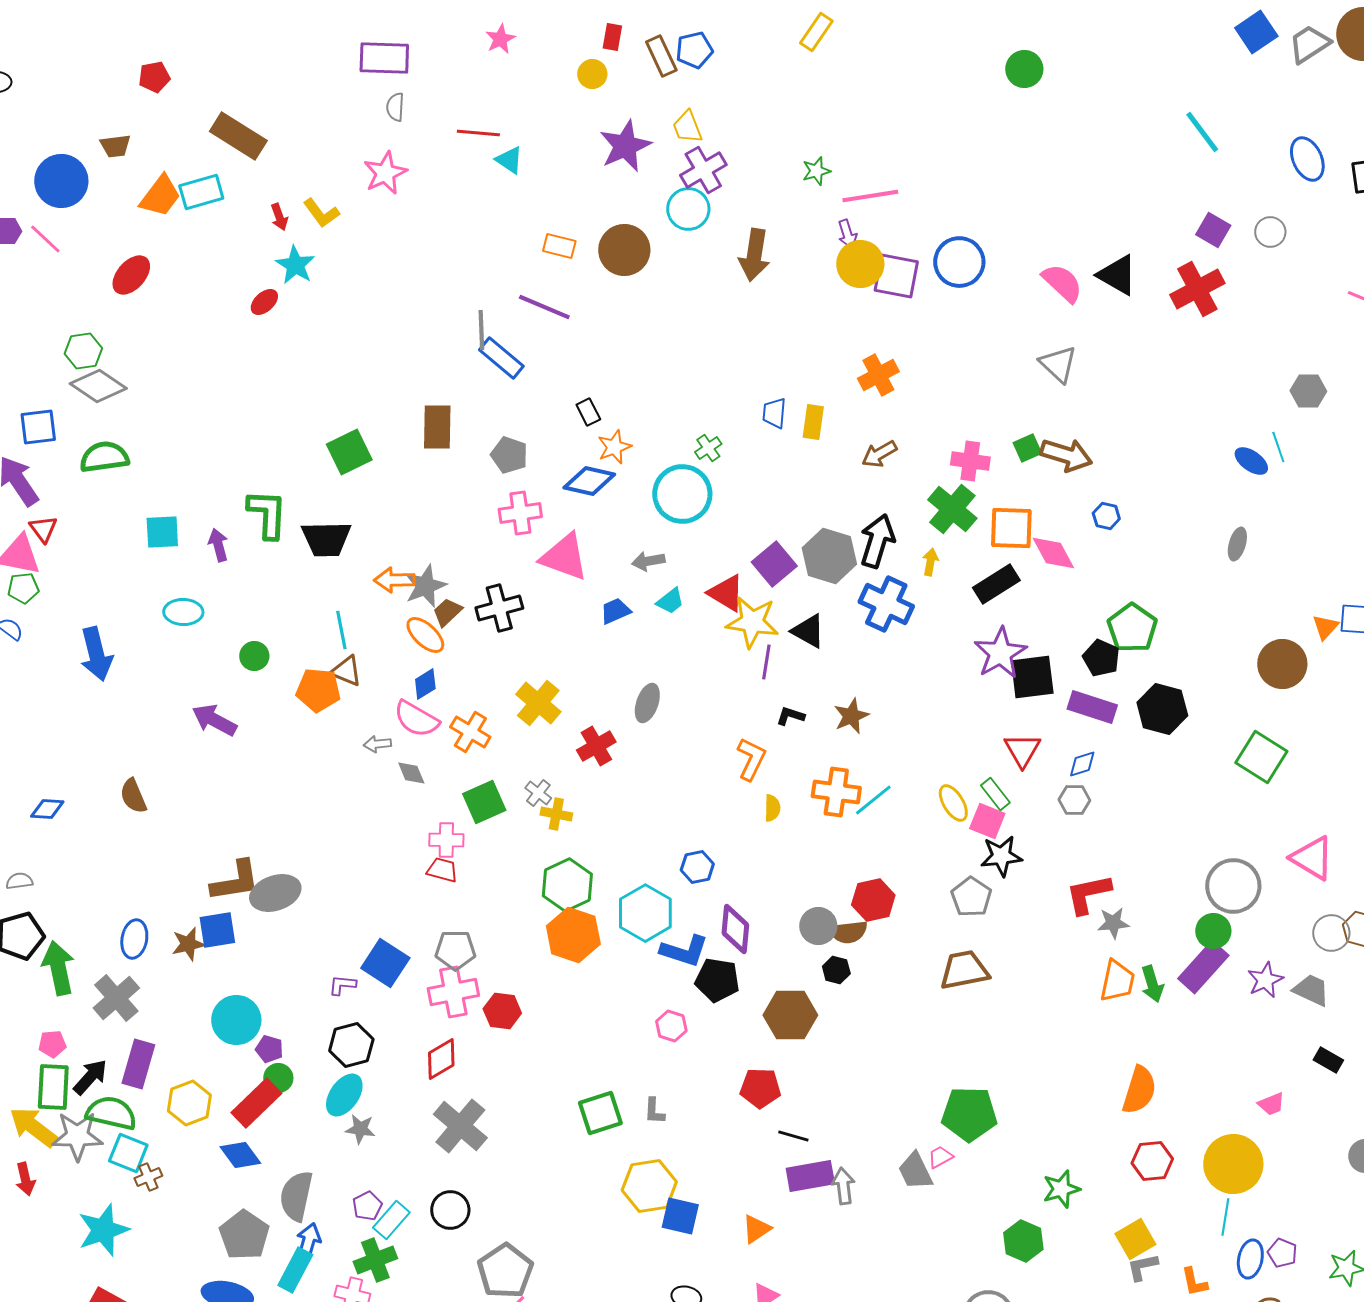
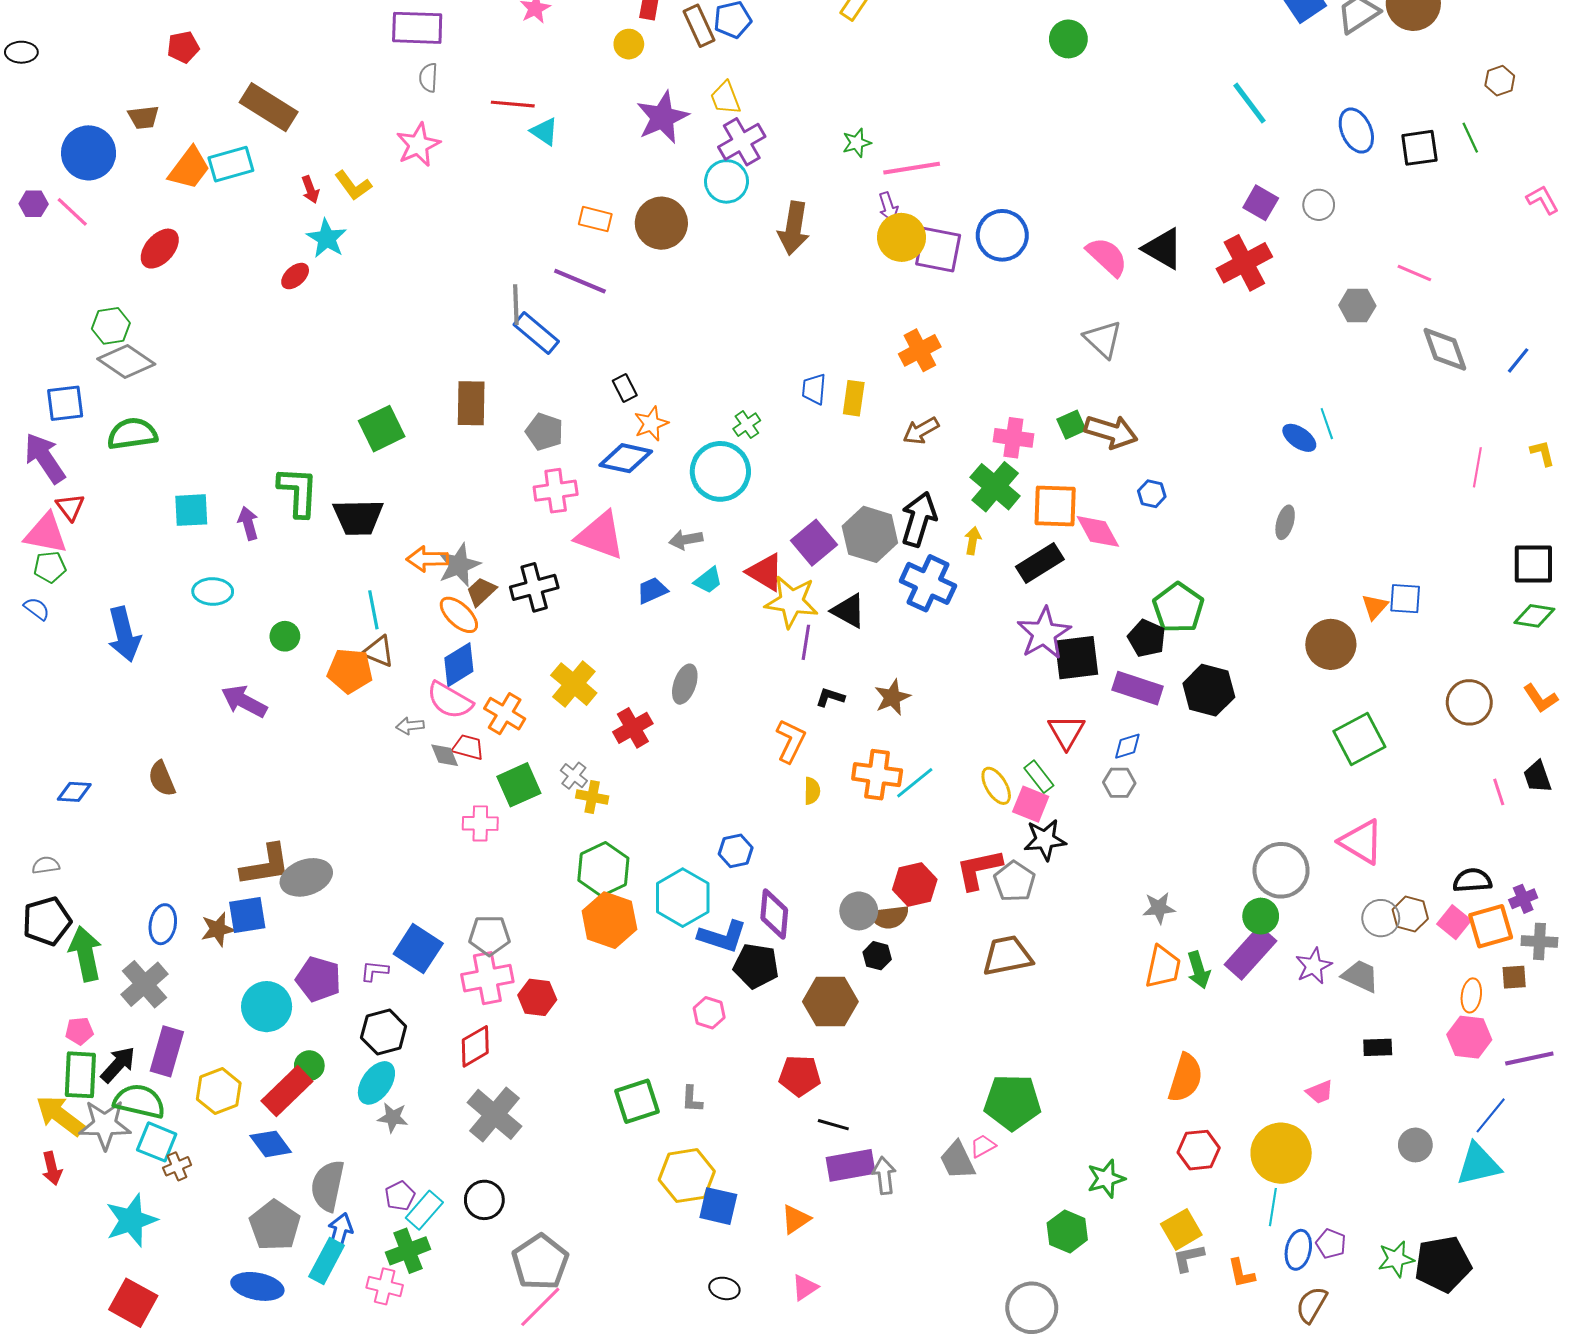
gray hexagon: (1308, 391) -> (1357, 306), moved
blue diamond: (425, 684) -> (459, 665), size x1.4
green square: (1261, 757) -> (1359, 739), moved, turned 30
red trapezoid: (442, 870) -> (468, 747), moved
red L-shape: (1088, 894) -> (979, 869), moved
purple pentagon: (269, 1049) -> (318, 979), moved, size x1.6
black rectangle: (1328, 1060) -> (1378, 1047), turned -32

